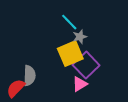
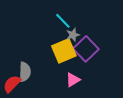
purple square: (86, 65) -> (86, 49), moved

